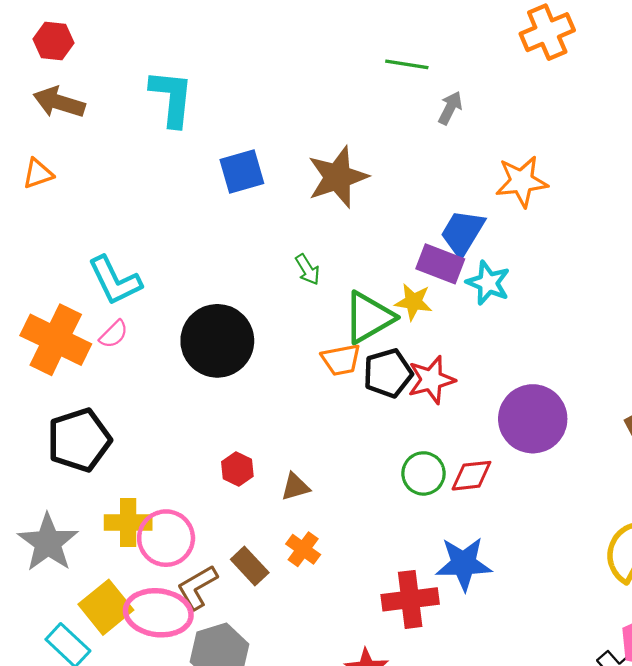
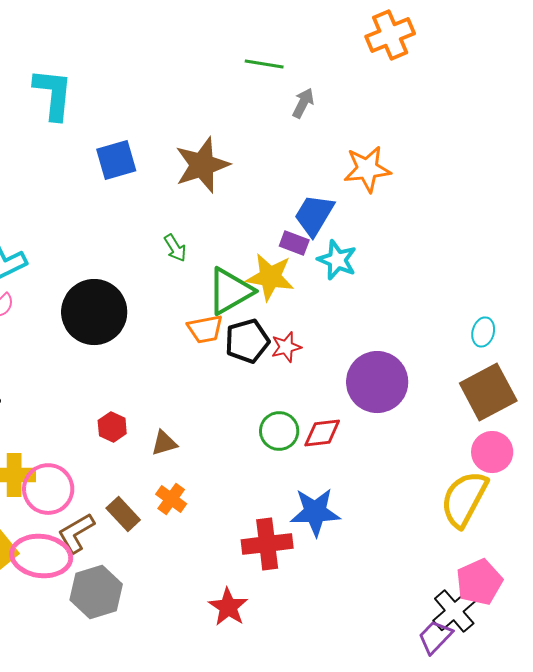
purple rectangle: (440, 264) -> (294, 243), size x0.7
yellow star: (413, 302) -> (270, 277), size x1.4
red star: (431, 380) -> (286, 347), size x0.7

